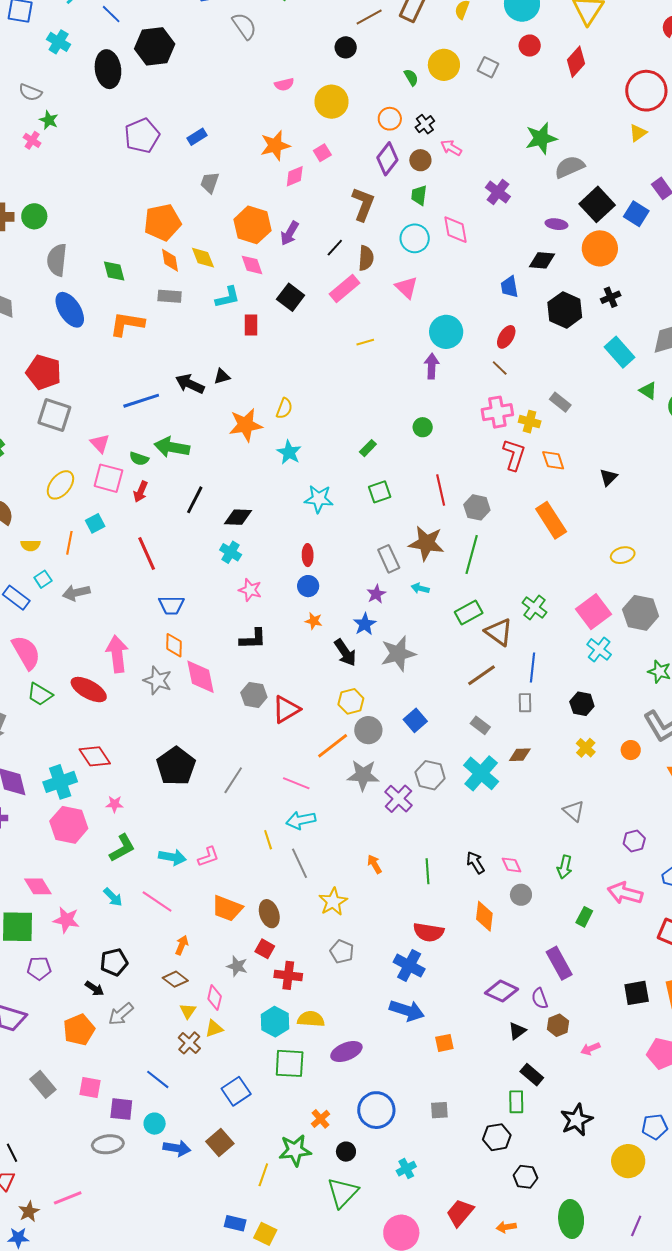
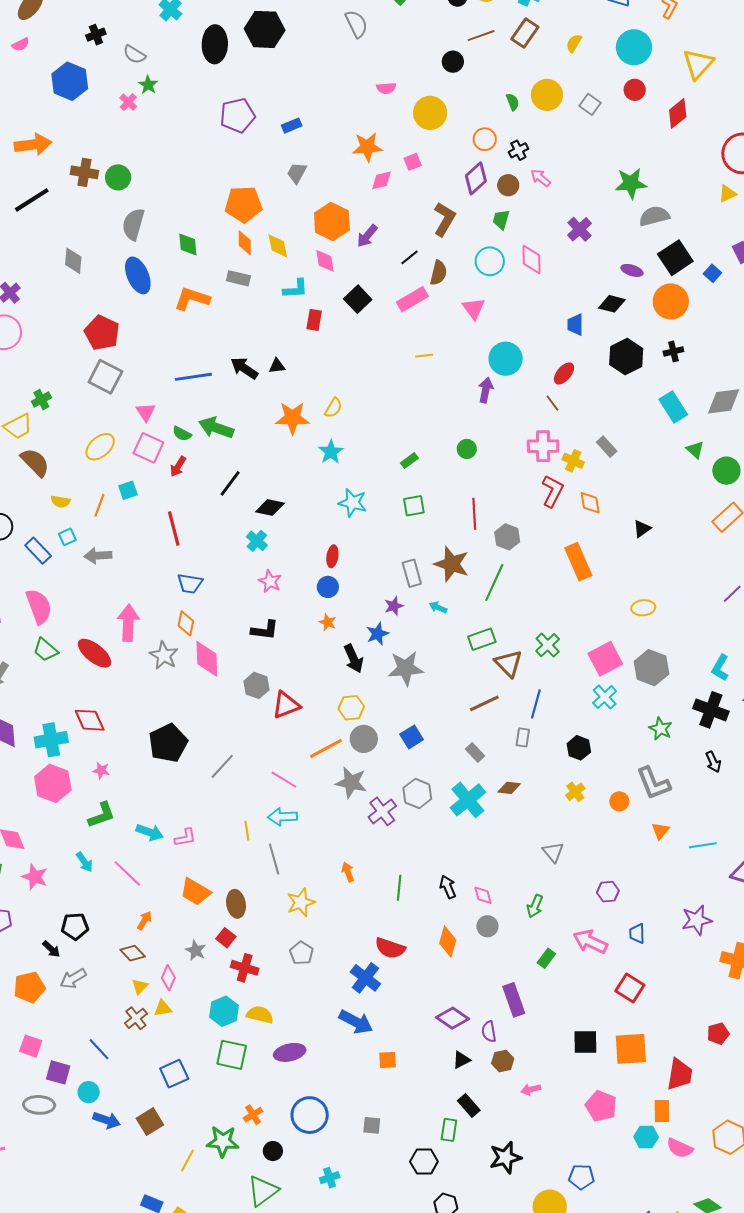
blue square: (636, 214) -> (712, 273), size x0.7

